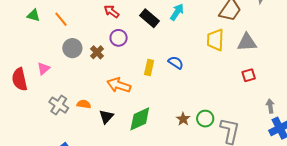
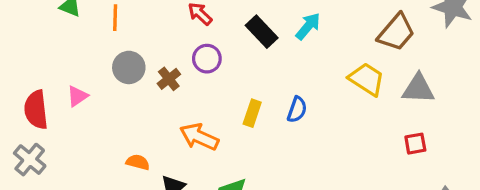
orange line: (61, 19) -> (115, 18), turned 35
yellow trapezoid: (215, 40) -> (367, 79), turned 115
blue semicircle: (176, 63) -> (297, 110), turned 70
gray cross: (59, 105) -> (30, 160), moved

